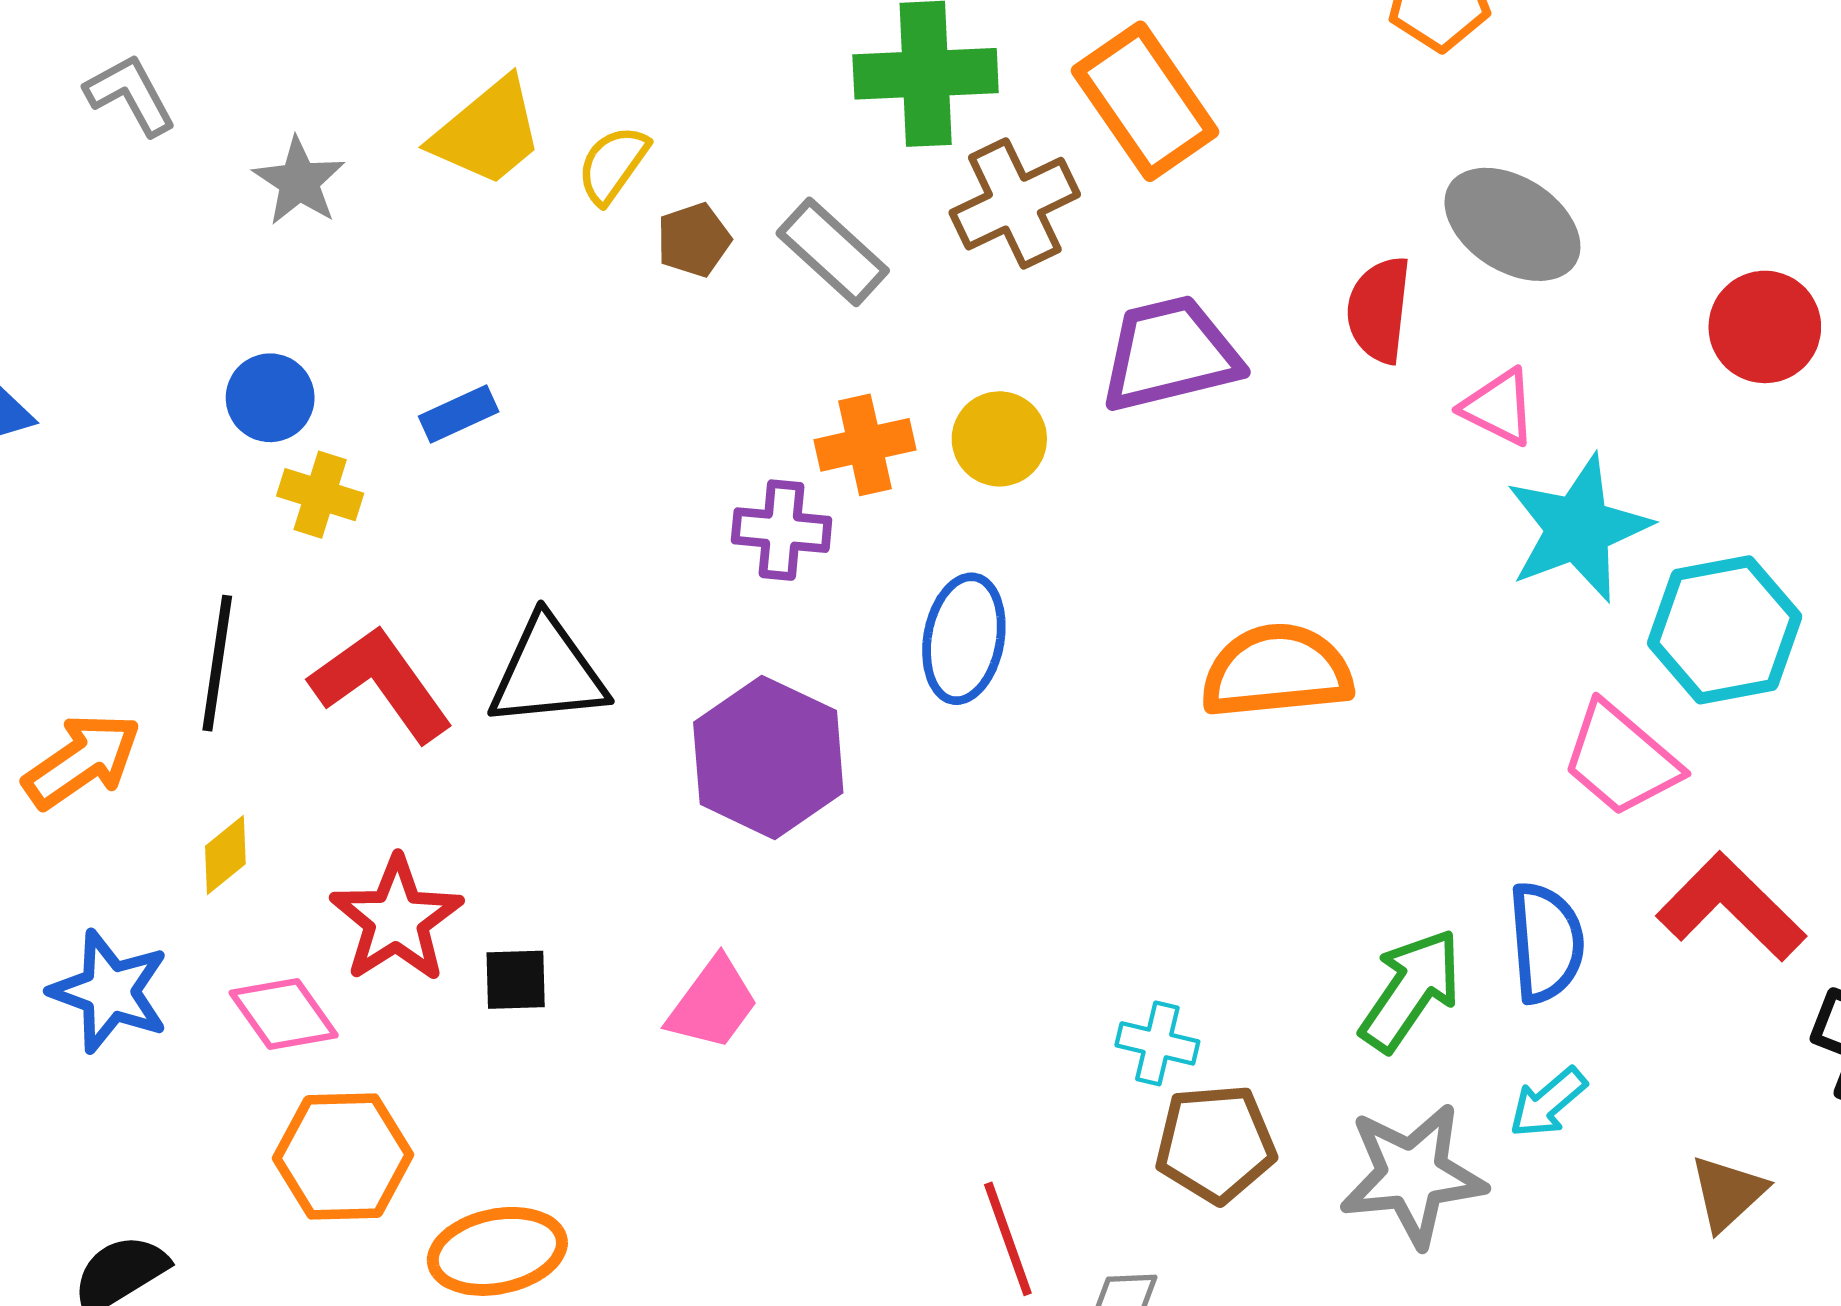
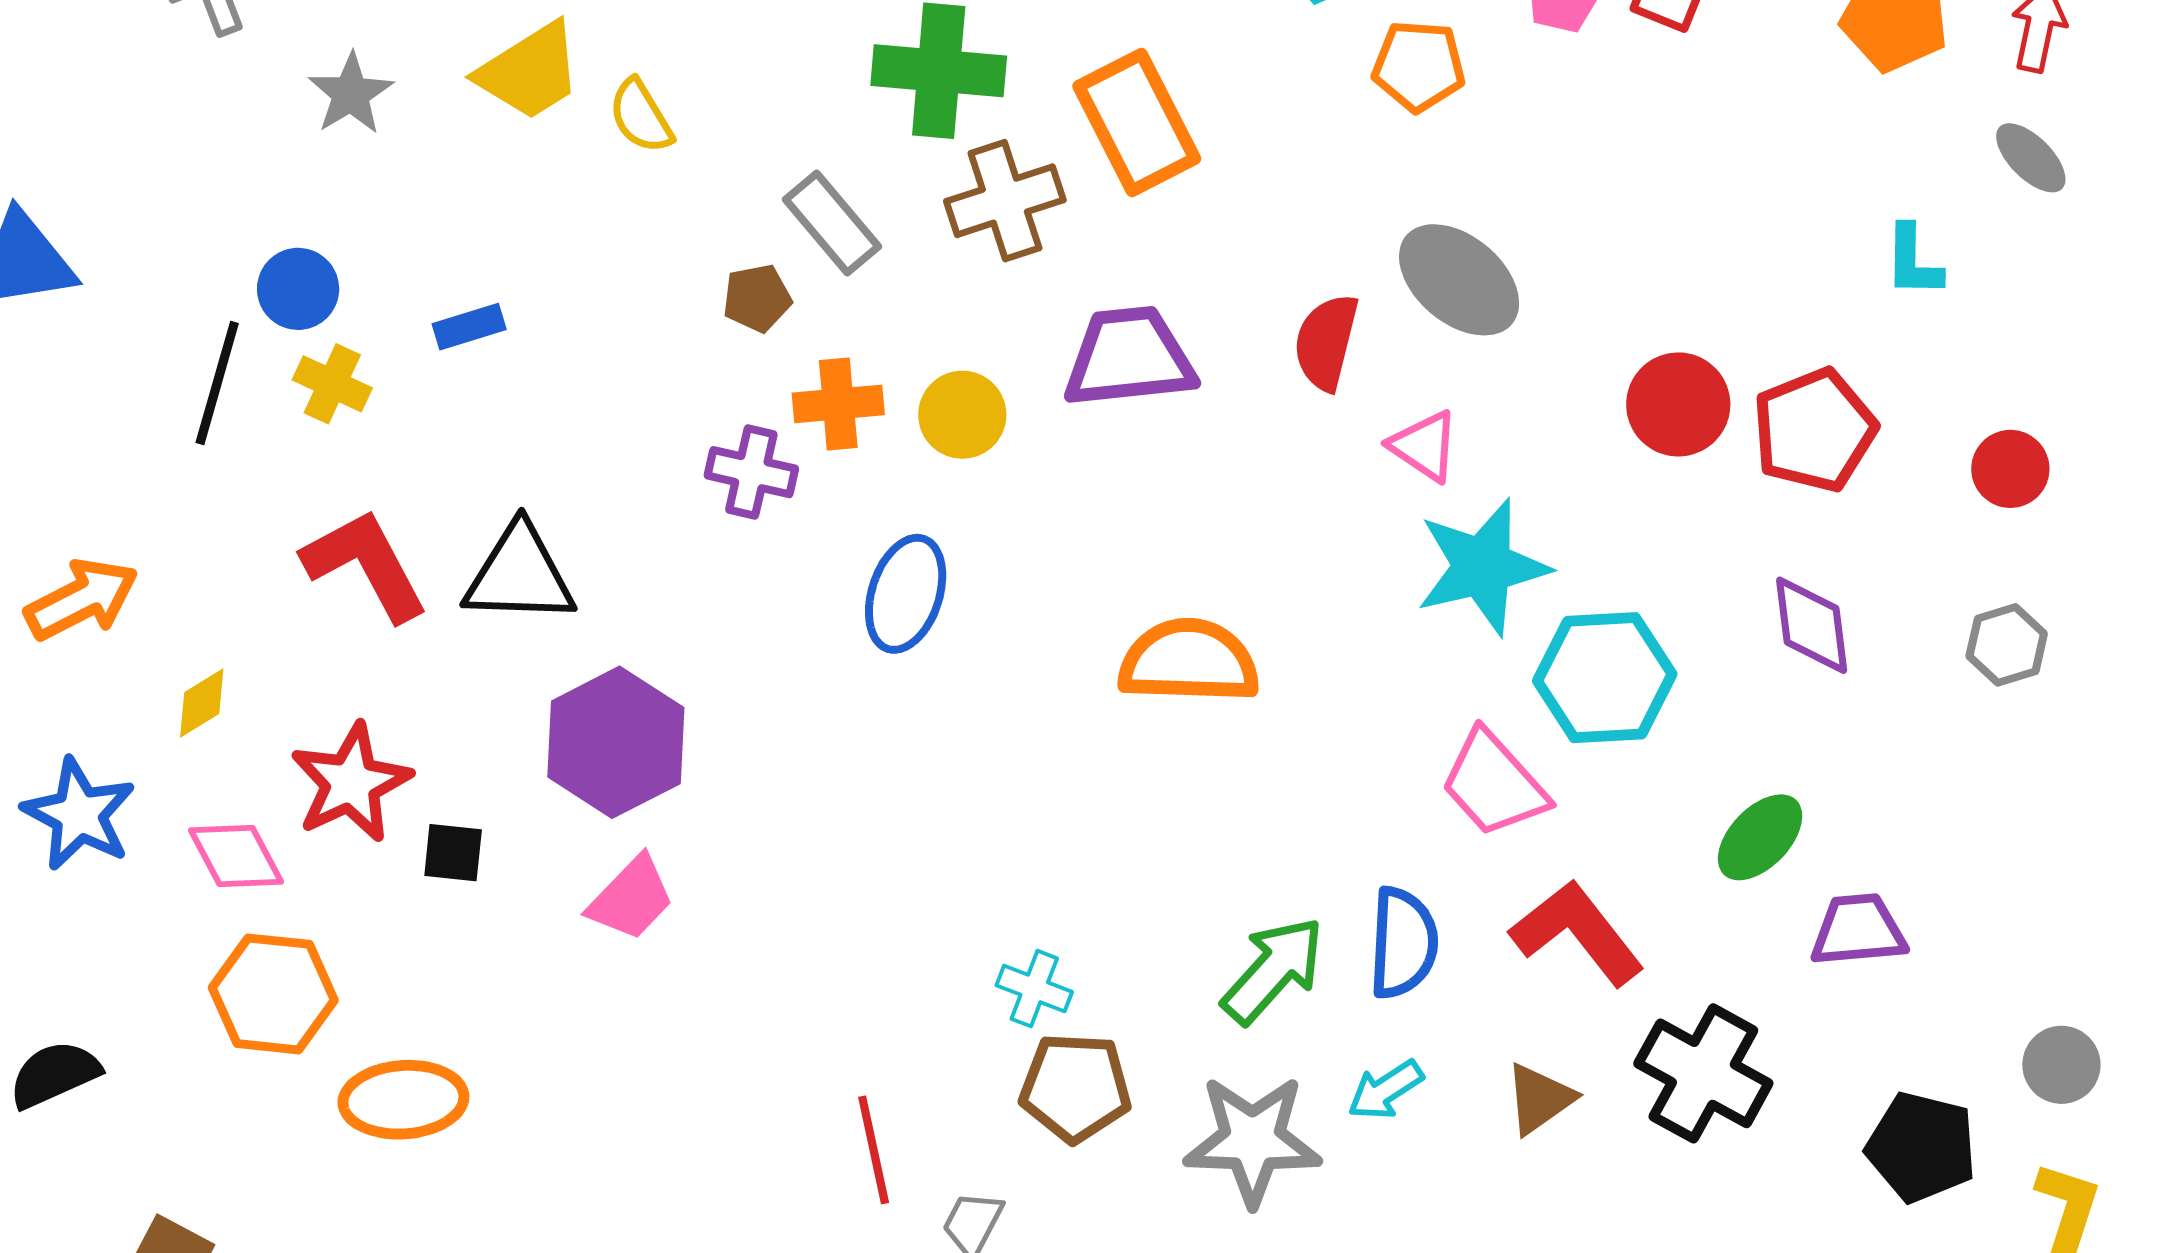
yellow semicircle: (613, 165) -> (641, 116), turned -74
brown pentagon: (694, 240) -> (757, 298), moved
black line: (217, 663) -> (217, 383), moved
purple hexagon: (768, 757) -> (616, 742), moved
brown triangle: (1728, 1193) -> (1539, 1099), moved

